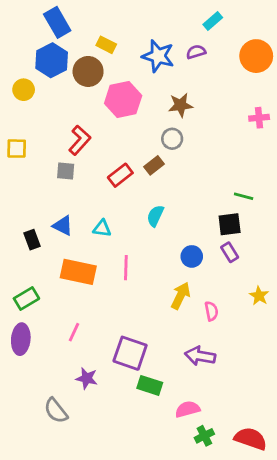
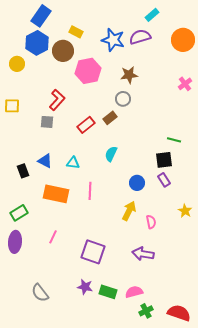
blue rectangle: (57, 22) -> (41, 16), turned 65
purple semicircle: (196, 52) -> (140, 37), size x1.5
pink cross: (259, 118) -> (185, 84), turned -32
purple star: (87, 378) -> (85, 287), moved
green rectangle: (150, 385) -> (108, 292), moved

